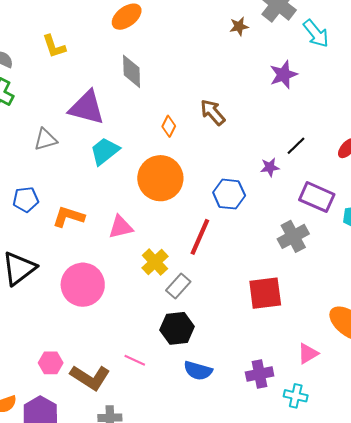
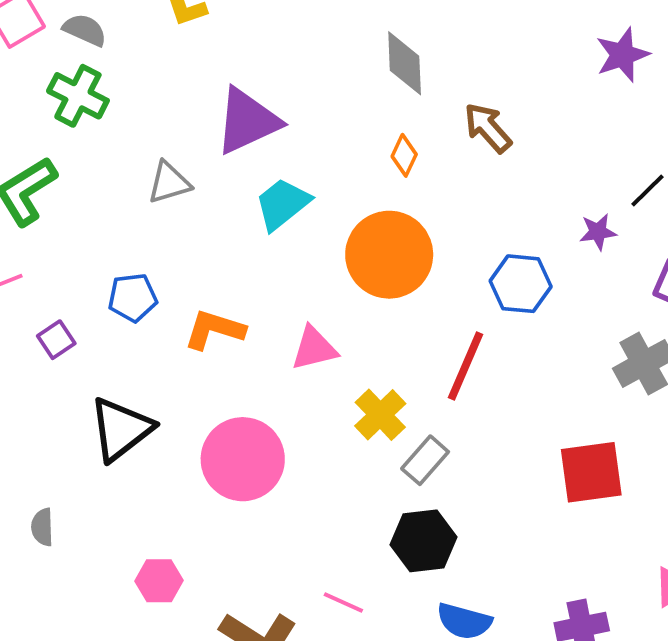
gray diamond: (132, 71) -> (405, 63), moved
purple triangle: (87, 108) -> (247, 121), turned -39
pink hexagon: (51, 363) -> (159, 581), moved

